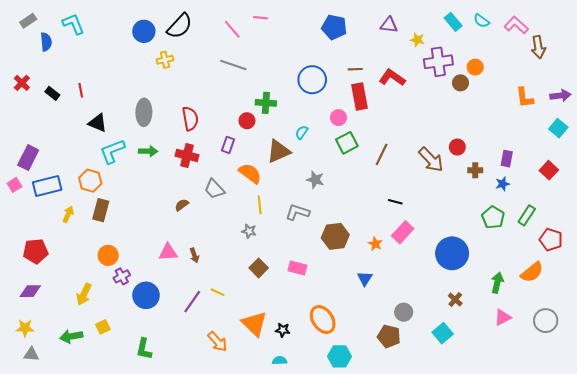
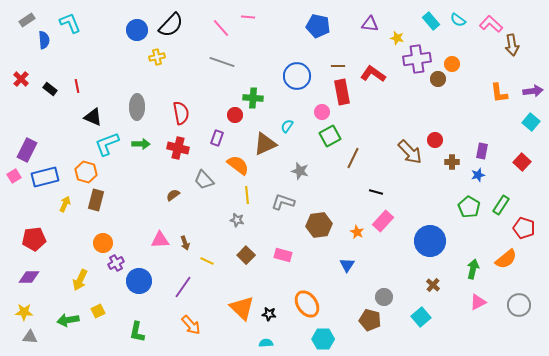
brown line: (382, 154) -> (353, 158), moved
yellow line: (218, 292) -> (207, 261), moved
orange arrow: (218, 342) -> (191, 325), moved

